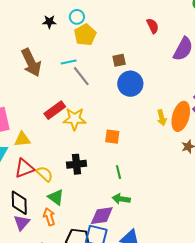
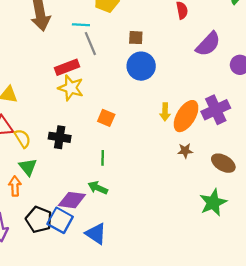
red rectangle: (55, 110) -> (67, 67), moved

